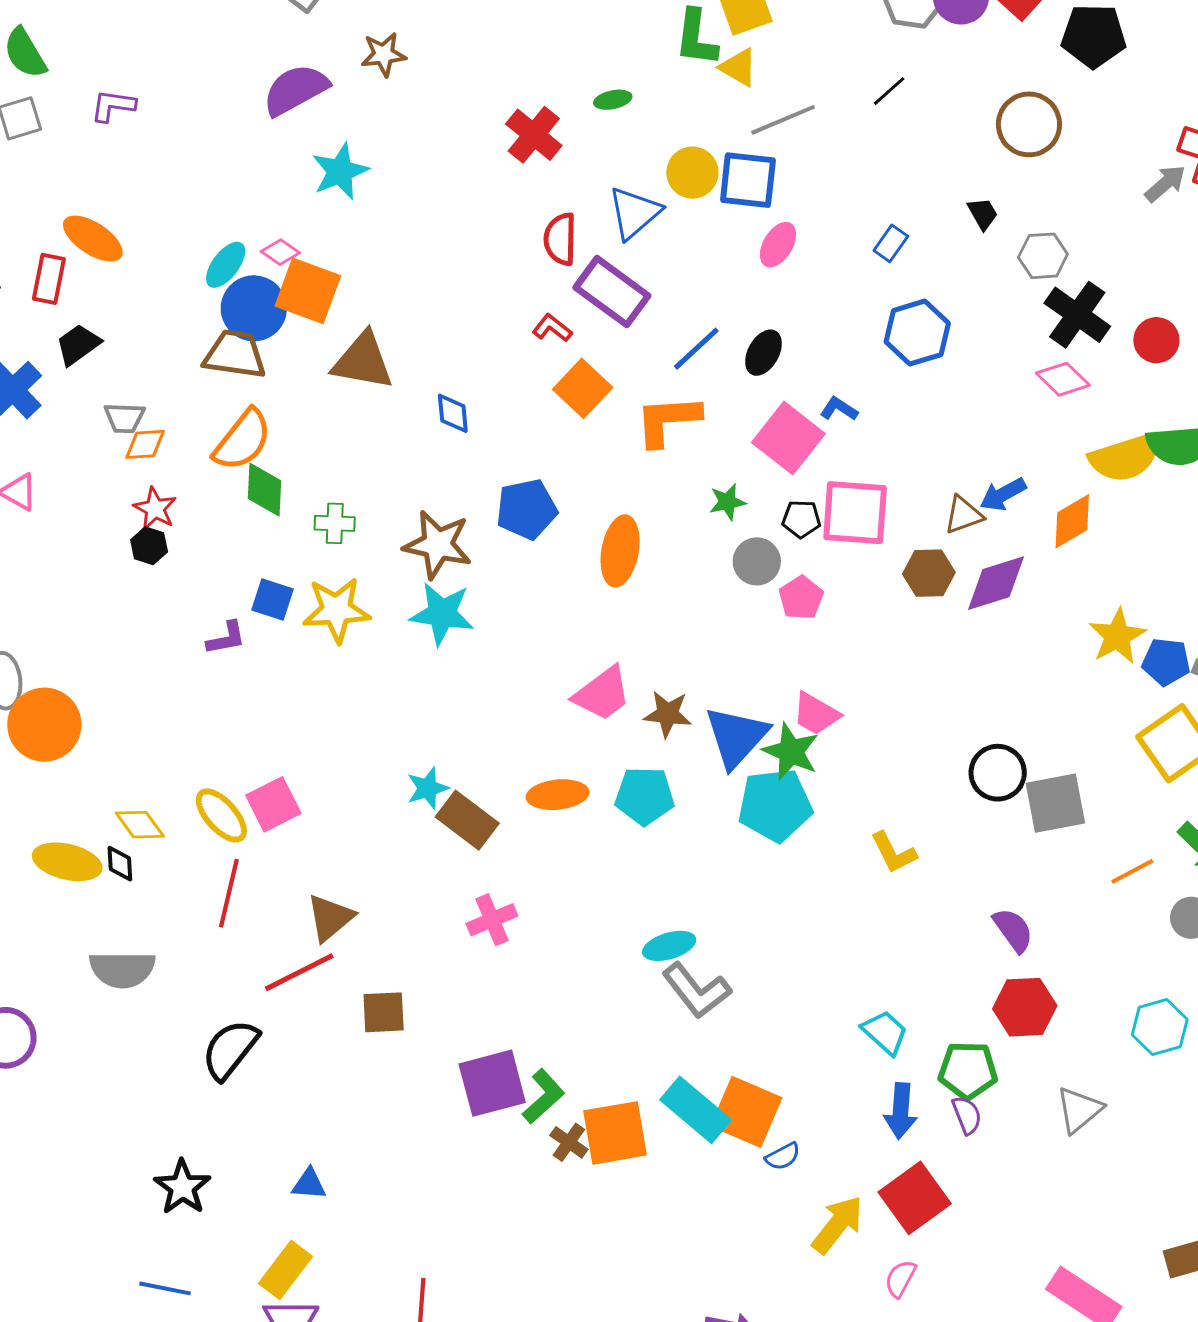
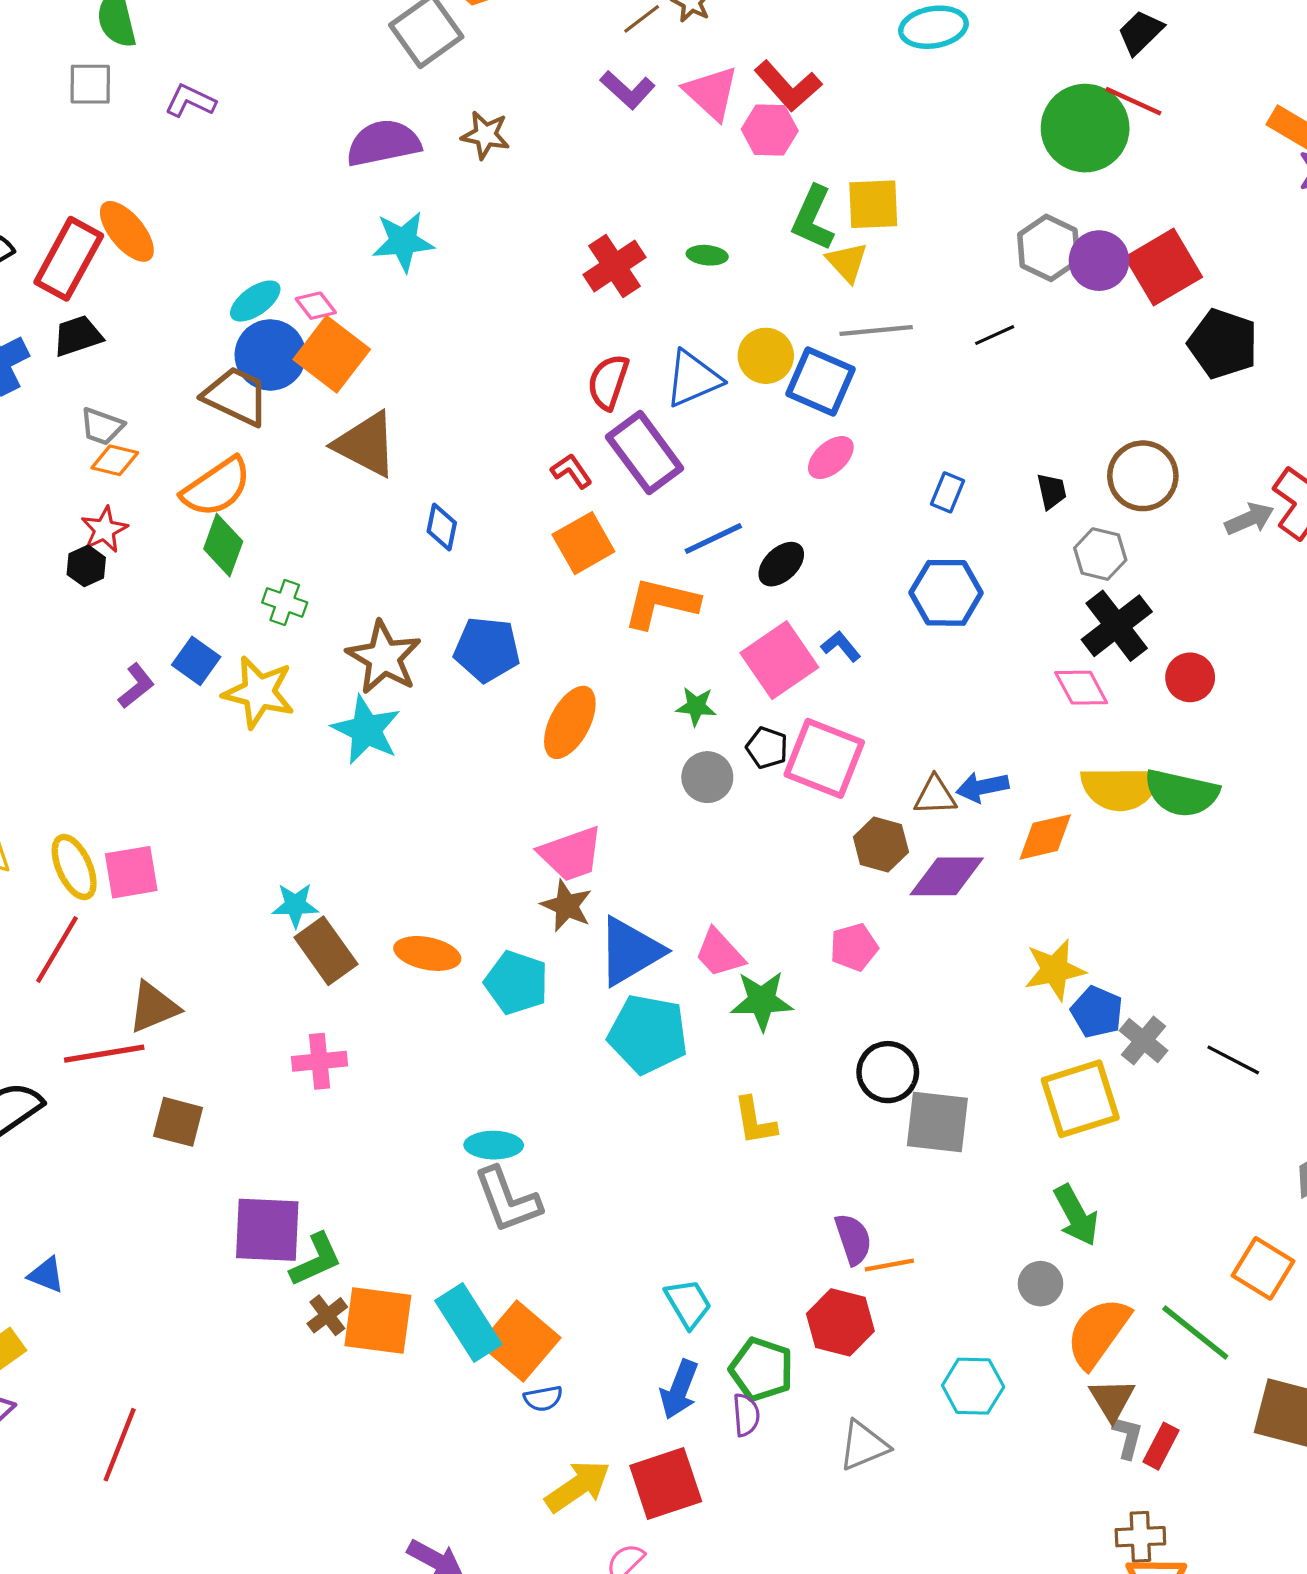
brown circle: (1029, 124) -> (1143, 476), moved
blue rectangle: (891, 243) -> (948, 492), turned -30
red rectangle: (49, 279) -> (69, 259), size x1.5
pink pentagon: (801, 598) -> (854, 947), moved
purple L-shape: (226, 638) -> (136, 686), turned -45
pink trapezoid: (602, 694) -> (571, 854), moved
green star: (791, 752) -> (762, 1001), moved, turned 30
orange line: (1132, 871) -> (889, 1265), moved

